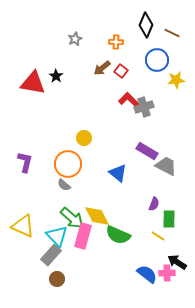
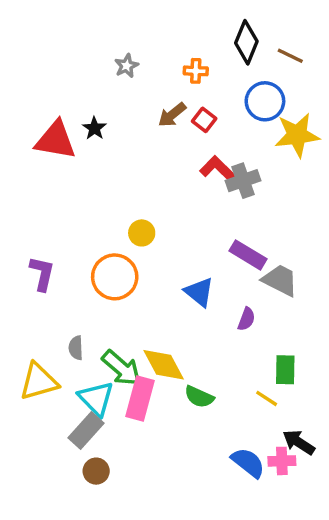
yellow star: (176, 80) -> (297, 135), size x1.5
gray semicircle: (64, 185) -> (76, 348), moved, turned 48
purple semicircle: (154, 204) -> (246, 319), moved
yellow triangle: (23, 226) -> (39, 382), turned -40
green semicircle: (118, 235) -> (199, 397), size x0.7

